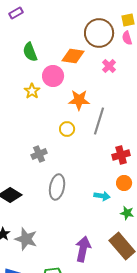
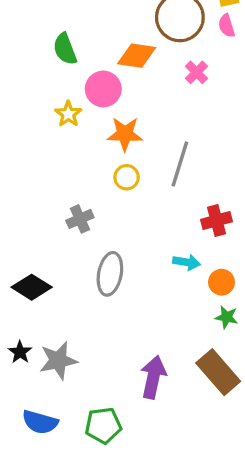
orange star: (79, 100) -> (125, 134), moved
orange circle: (124, 183) -> (222, 282), moved
cyan arrow: (102, 196) -> (187, 262), moved
gray star: (26, 239) -> (58, 360), turned -30

